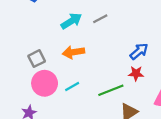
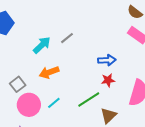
blue arrow: (139, 51) -> (107, 60), turned 48

